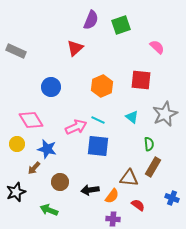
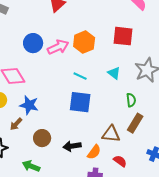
pink arrow: (76, 127) -> (58, 47), moved

